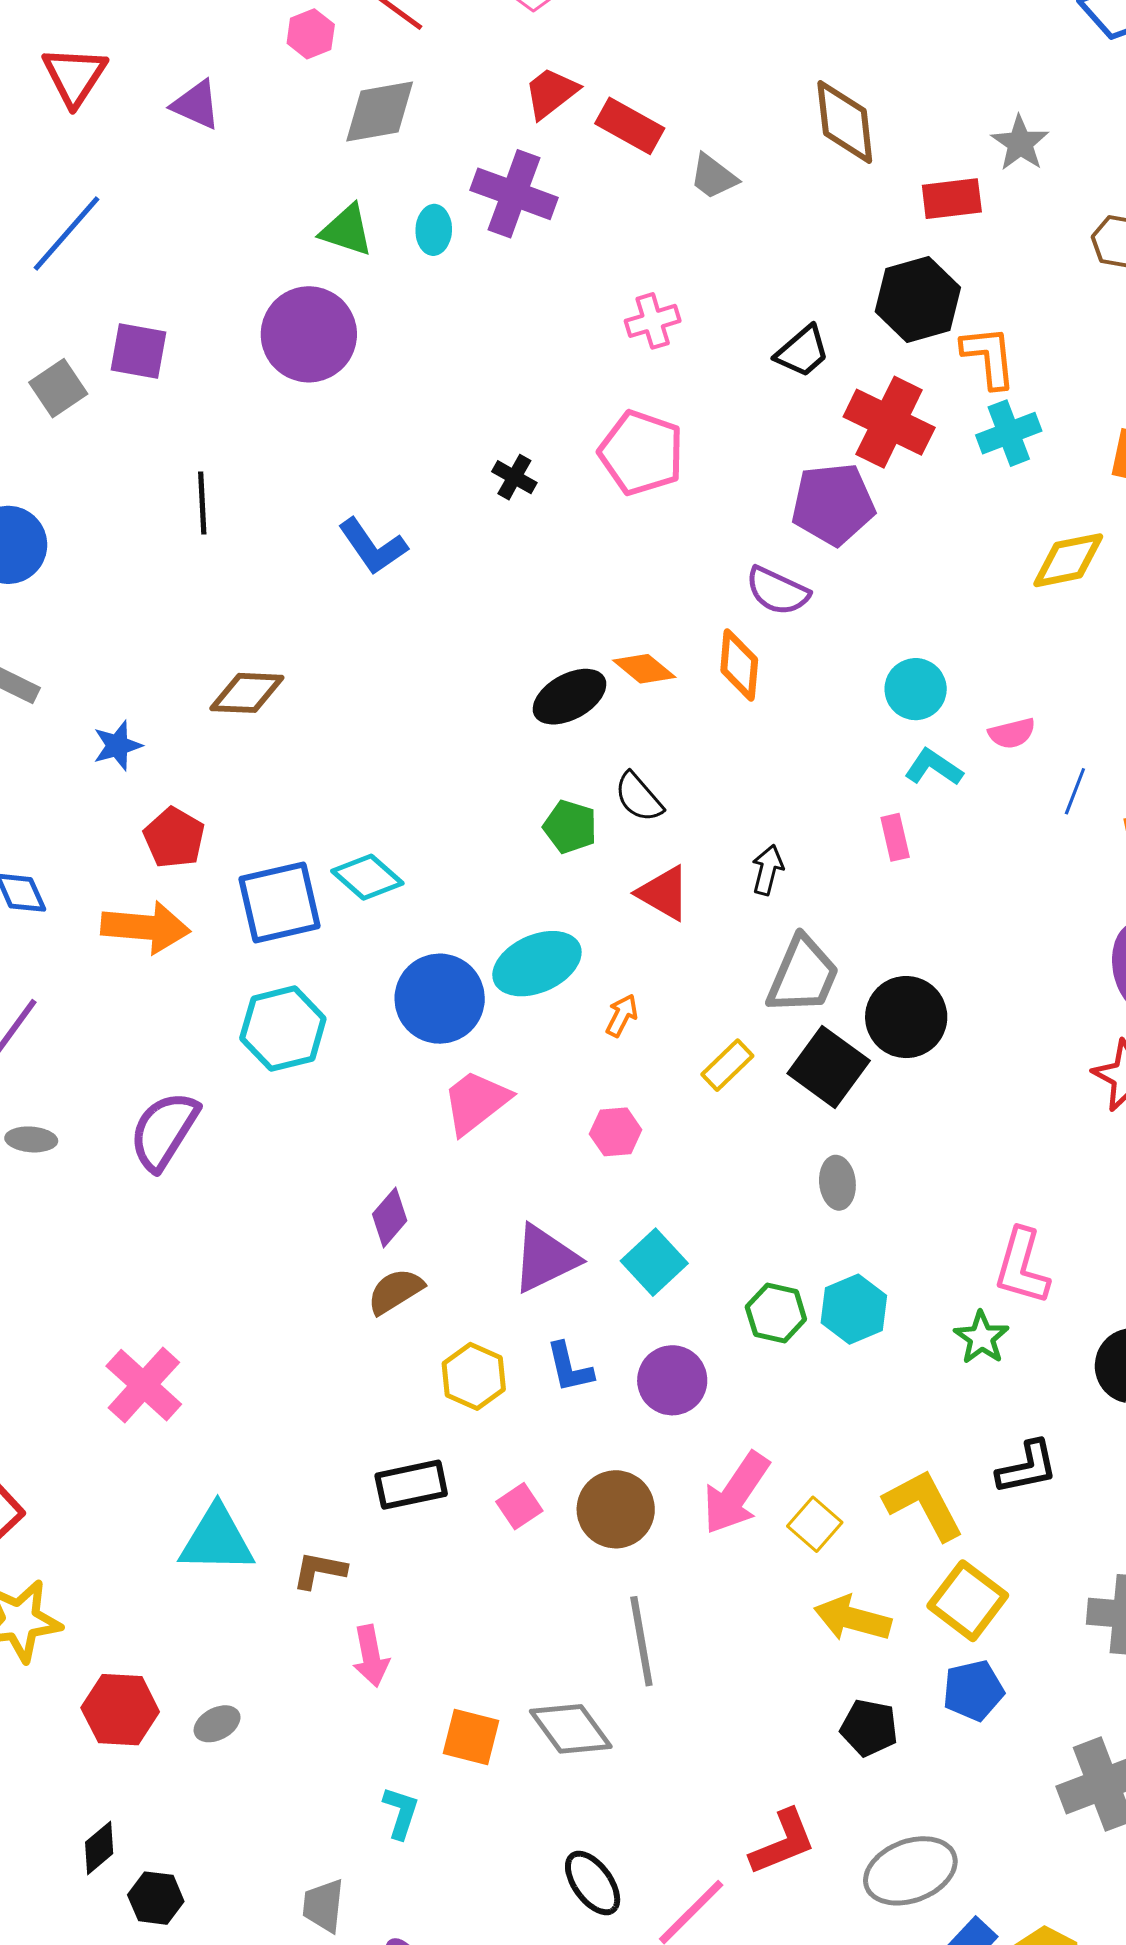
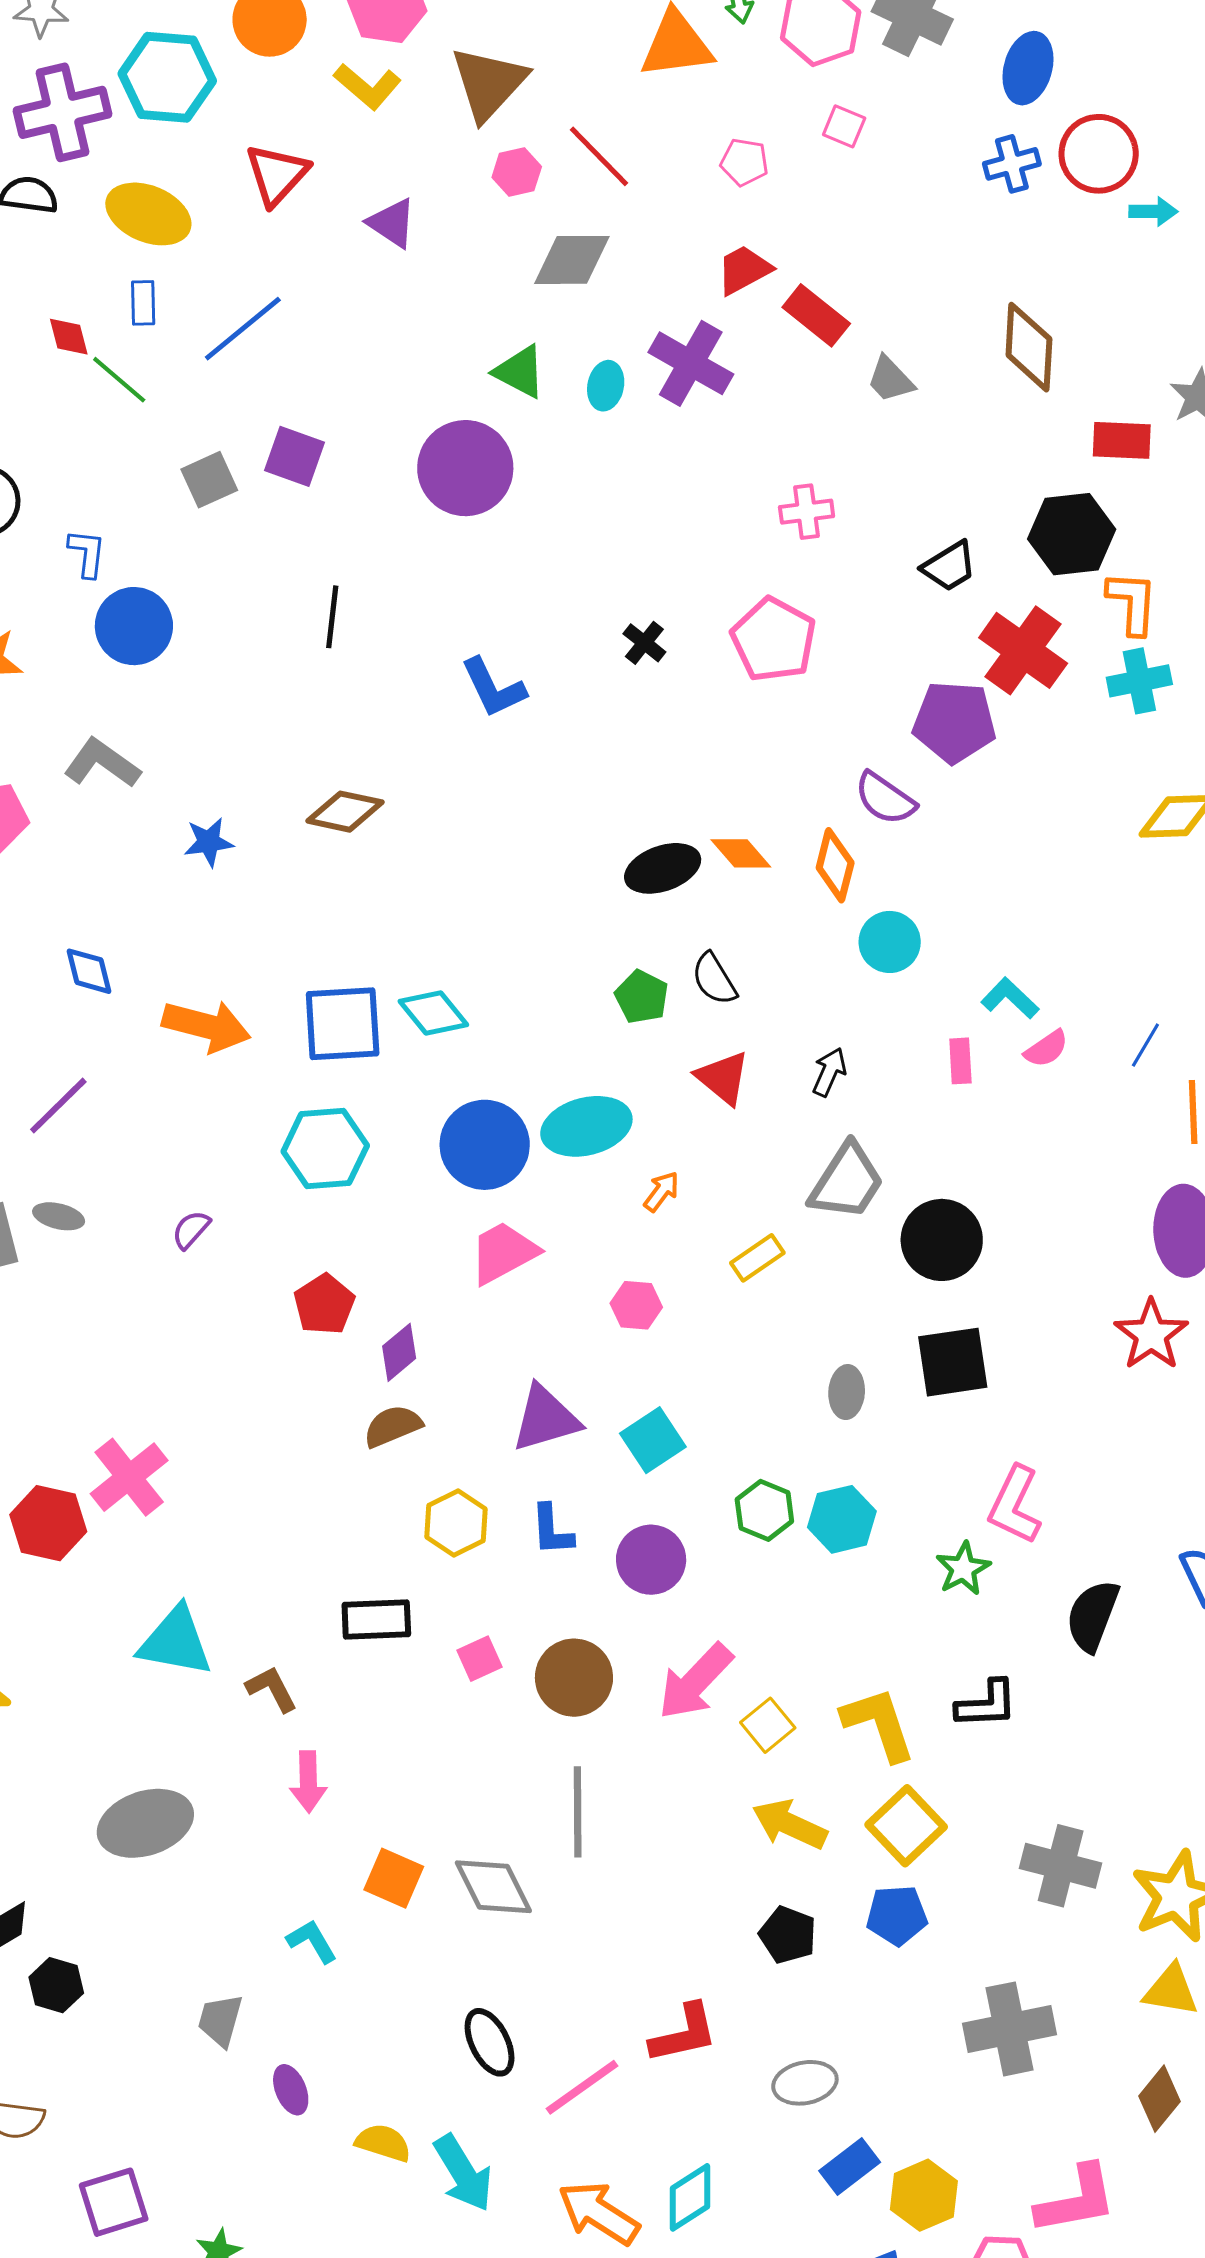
cyan circle: (916, 689) -> (890, 942), moved
pink semicircle: (1012, 733) -> (1046, 1049), moved, turned -30
red pentagon: (174, 838) -> (324, 1304), moved
black square: (829, 1067) -> (953, 1362), moved, turned 36
purple semicircle: (164, 1131) -> (191, 1230), size x0.5
brown L-shape: (319, 1570) -> (272, 1689), turned 42
red hexagon: (120, 1710) -> (48, 1523), moved
gray ellipse: (217, 1724) -> (145, 1823), size x2.0
cyan L-shape: (401, 1813) -> (312, 1941), turned -58
gray ellipse: (910, 1871) -> (805, 2083), size x0.7

